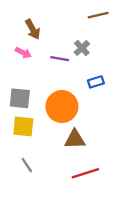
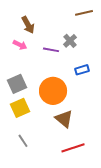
gray square: (20, 98) -> (17, 84), turned -30
yellow square: (23, 126) -> (20, 108), turned -30
brown triangle: (75, 139) -> (64, 119), turned 42

